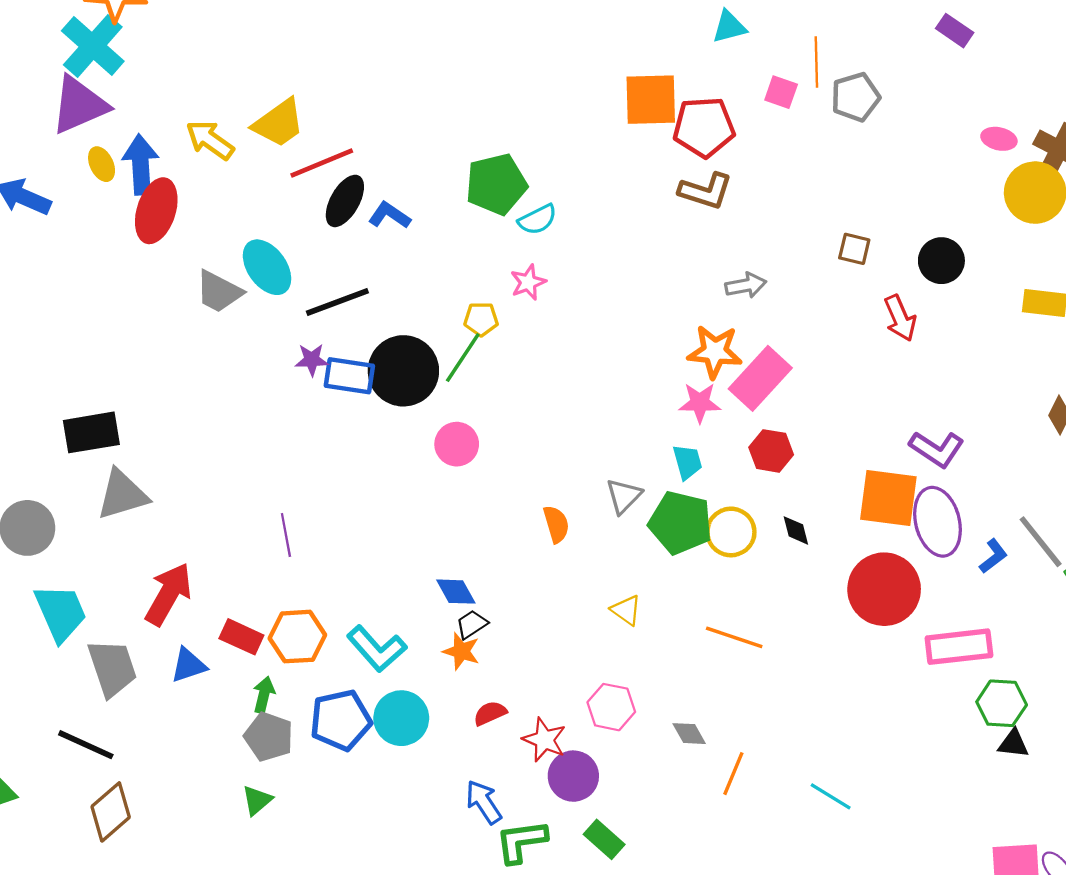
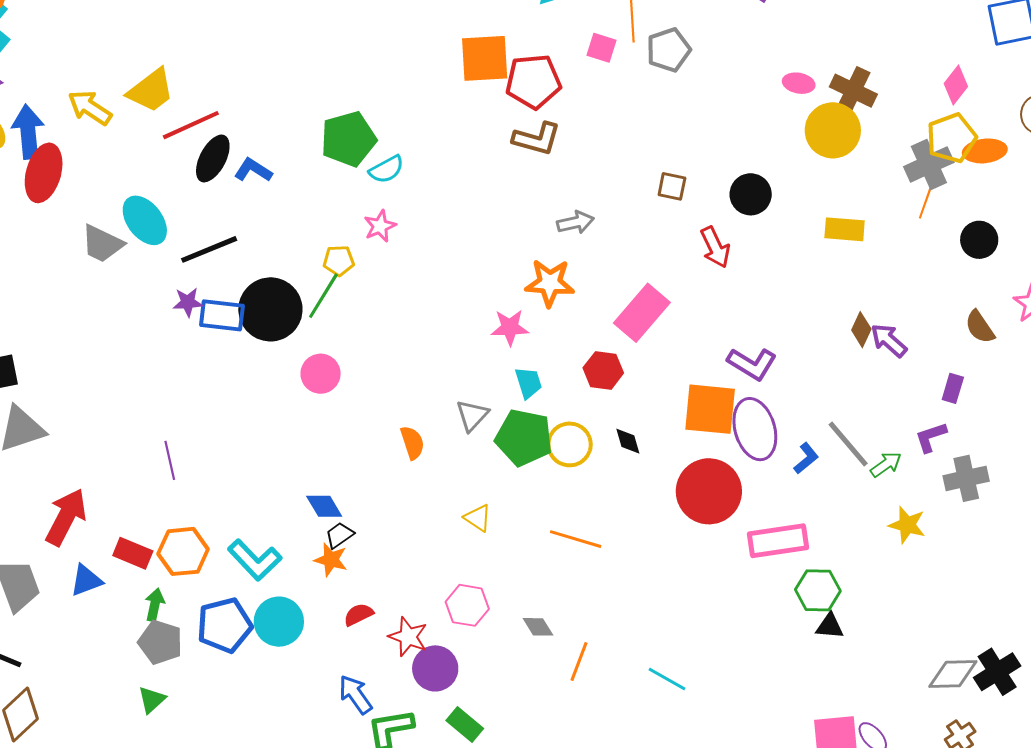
pink rectangle: (760, 378) -> (642, 313), moved
pink star: (700, 403) -> (510, 327), moved

